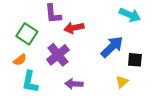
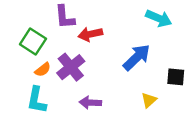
orange semicircle: (20, 60) -> (43, 70), moved
black square: (135, 60) -> (176, 77), moved

